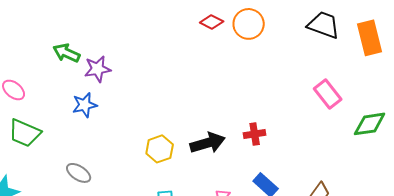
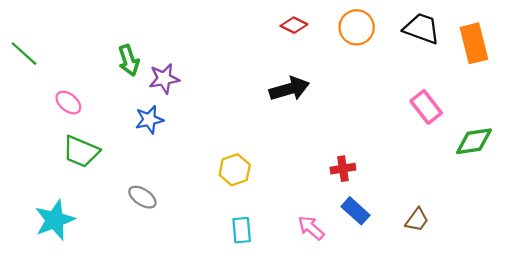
orange circle: (249, 24) -> (357, 27), moved
green arrow: (67, 53) -> (129, 60), turned -132
red cross: (255, 134) -> (343, 169), moved
black arrow: (208, 143) -> (289, 89), moved

